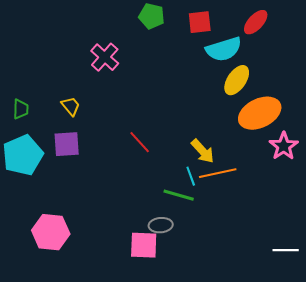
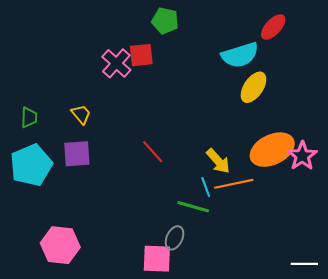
red square: (200, 22) -> (141, 55), moved
orange ellipse: (260, 113) -> (272, 150), moved
gray ellipse: (161, 225) -> (175, 238), turned -60

